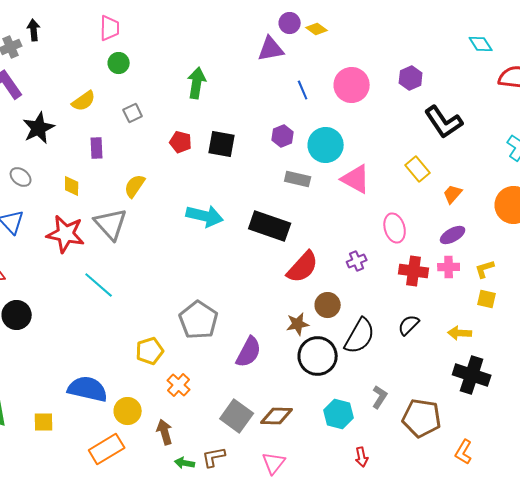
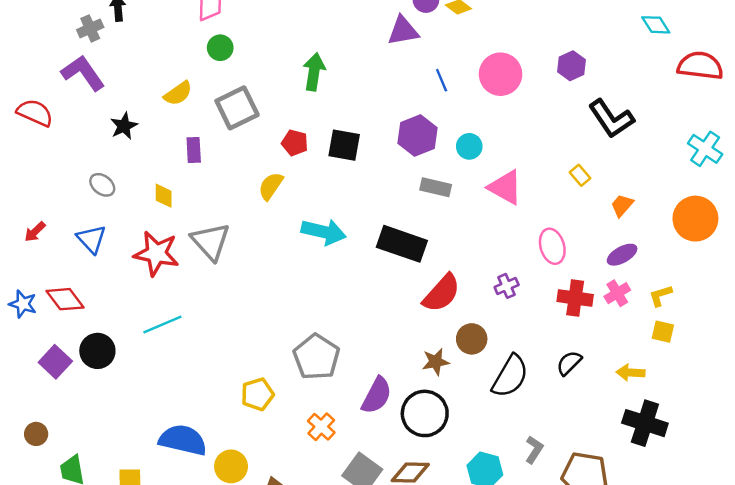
gray square: (133, 113) -> (237, 108), size x1.8
black star: (39, 128) -> (124, 126), size x0.7
purple hexagon: (283, 136) -> (418, 136), size x1.5
cyan circle: (326, 145) -> (469, 146), size x0.6
yellow rectangle: (418, 169) -> (580, 175), size x0.7
yellow semicircle: (135, 186) -> (271, 186), moved
pink cross: (449, 267) -> (617, 293), turned -30
cyan line: (99, 285) -> (162, 324), moved, turned -64
black circle: (318, 356) -> (425, 413), moved
orange cross: (179, 385) -> (321, 427), moved

